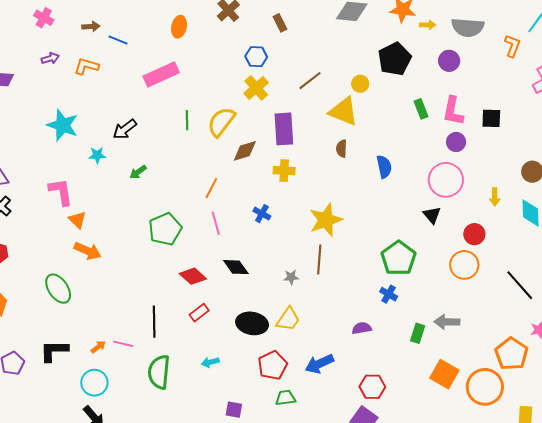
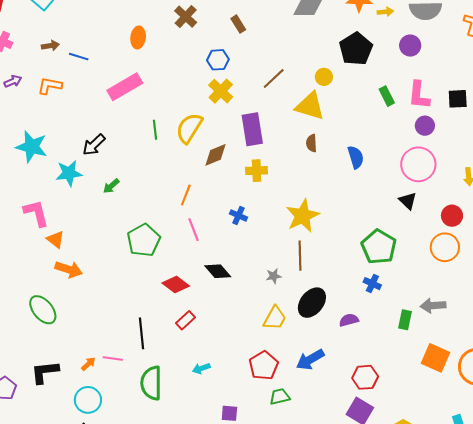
cyan star: (97, 155) -> (69, 173), size x1.5
black ellipse: (252, 323) -> (312, 303), moved, turned -56

